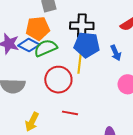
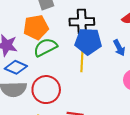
blue diamond: (29, 45) -> (16, 67), moved
red circle: (58, 80) -> (46, 90), moved

